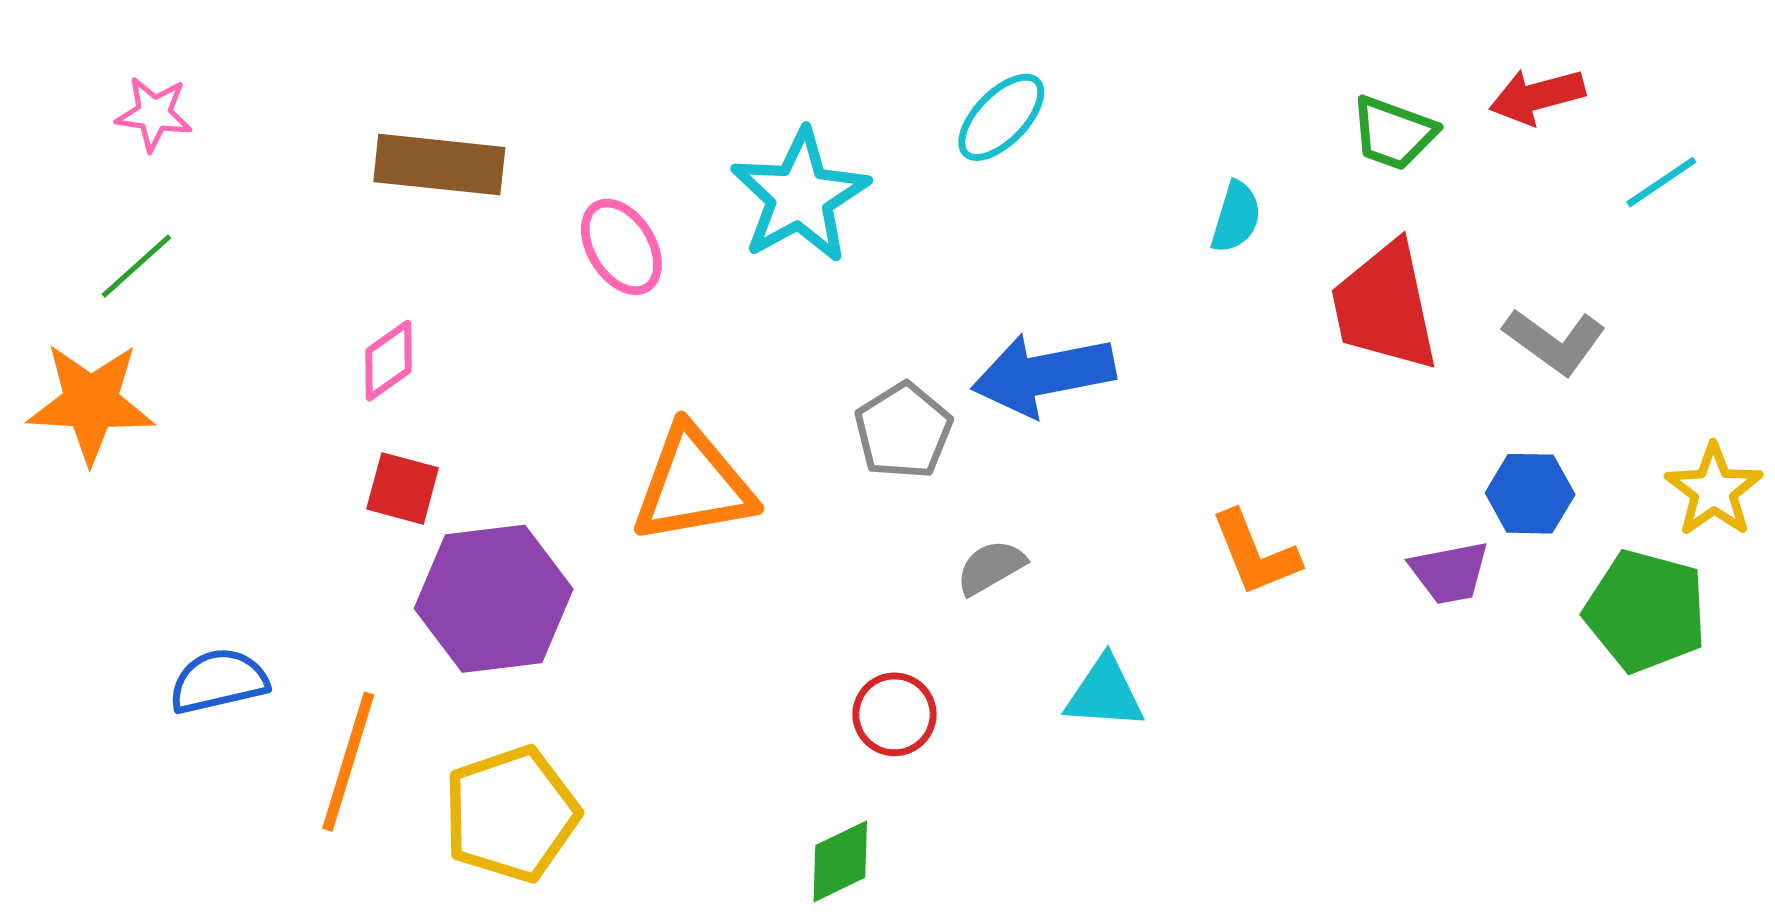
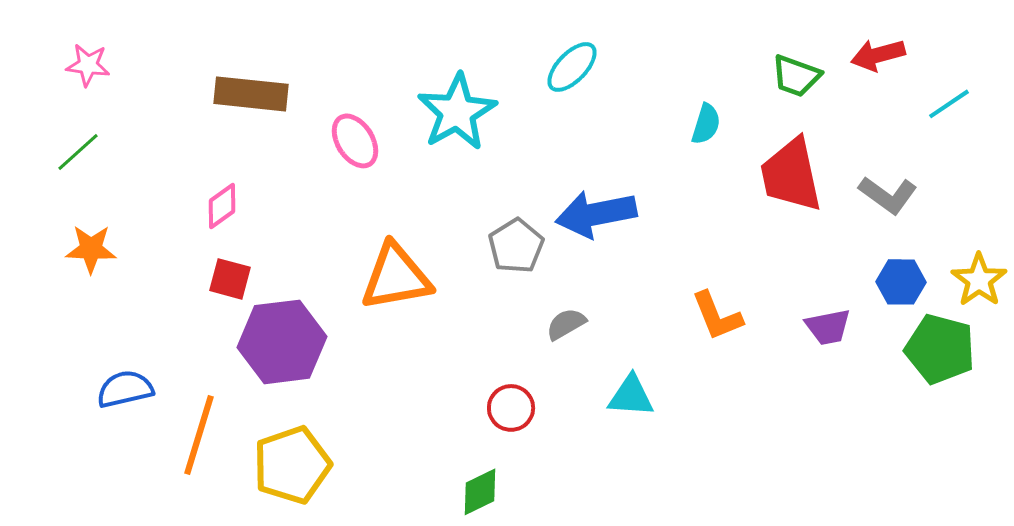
orange star: (91, 403) -> (91, 249), moved, size x0.7
blue hexagon: (1530, 494) -> (901, 282), moved

